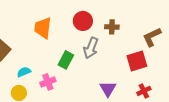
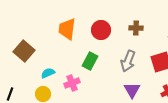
red circle: (83, 21) -> (101, 30), moved
gray arrow: (91, 48) -> (128, 61), moved

